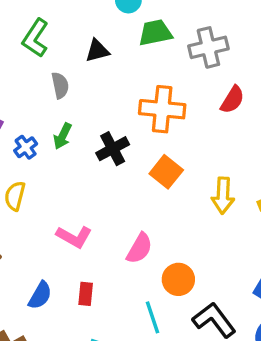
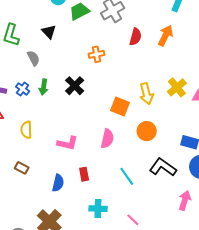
black triangle: (97, 51) -> (49, 32), turned -42
orange cross: (162, 109) -> (96, 54), size x0.6
blue cross: (26, 147) -> (23, 89), moved
orange square: (166, 172) -> (120, 107), moved
orange circle: (178, 279) -> (147, 131), moved

